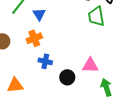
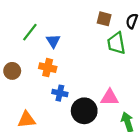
orange cross: (34, 38) -> (48, 68), turned 35
black circle: (67, 77) -> (84, 111), size x1.5

